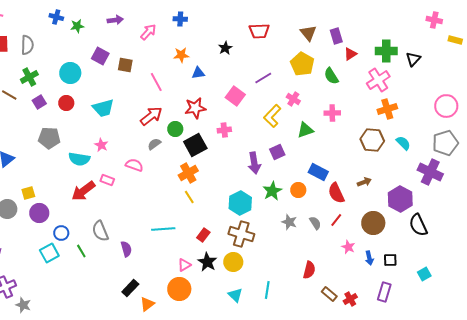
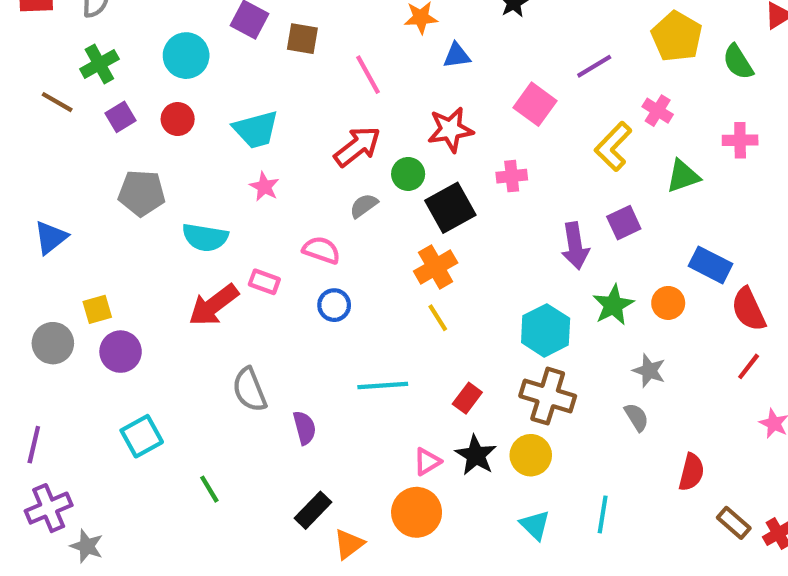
pink star: (101, 145) -> (264, 187), moved
gray semicircle: (315, 223) -> (636, 417), moved
blue circle: (61, 233) -> (334, 305), moved
green line: (81, 251) -> (209, 489), moved

